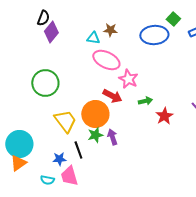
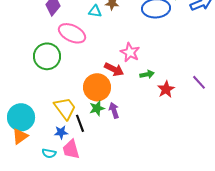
pink ellipse: (106, 60) -> (72, 33), moved
yellow trapezoid: (65, 121) -> (65, 108), moved

